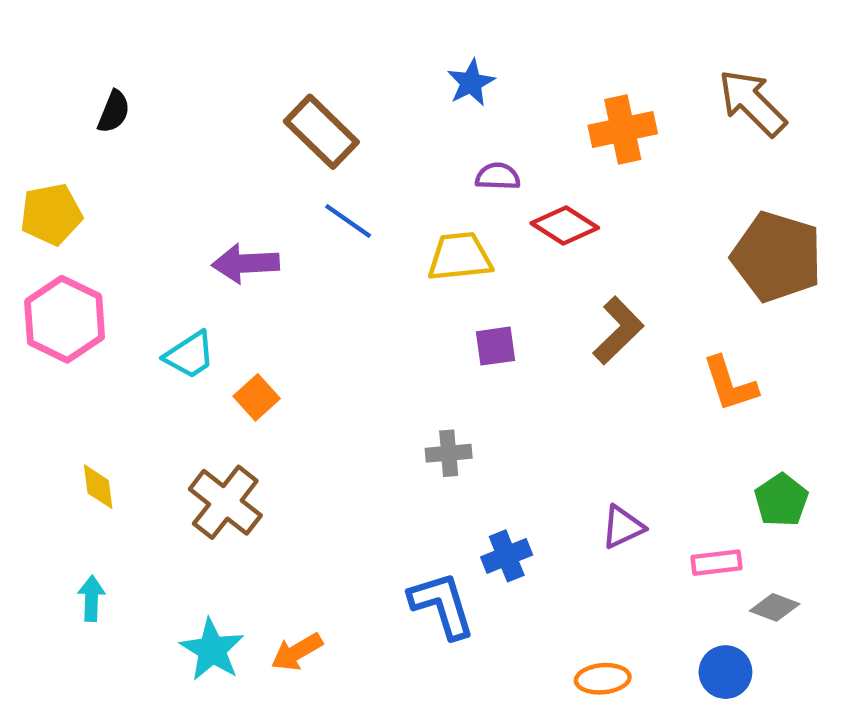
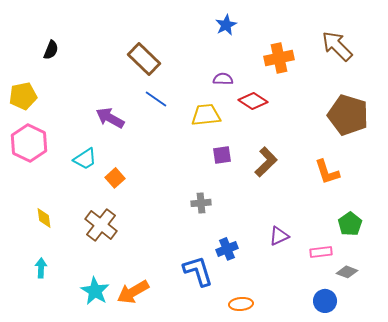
blue star: (471, 83) -> (226, 25), moved
purple arrow: (245, 263) -> (110, 118), turned 32
brown L-shape: (618, 330) -> (266, 162), moved
orange arrow: (297, 652) -> (133, 292), size x1.4
orange ellipse: (603, 679) -> (241, 304), moved

